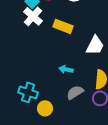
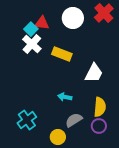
cyan cross: (28, 92) -> (27, 120), turned 36
yellow circle: (45, 108) -> (58, 137), moved

